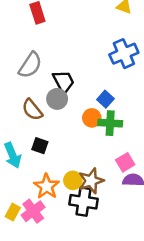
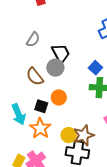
gray semicircle: (30, 65) -> (33, 40), size x0.7
orange circle: (92, 118) -> (59, 97), moved
orange star: (47, 186) -> (40, 128), moved

